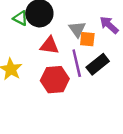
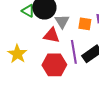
gray triangle: (77, 29) -> (62, 21), moved
orange square: (87, 39) -> (85, 24), moved

